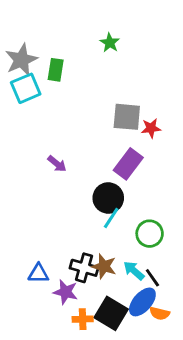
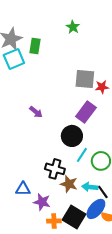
cyan line: (111, 218) -> (82, 155), moved
black cross: (84, 268) -> (55, 169), moved
cyan arrow: (134, 271) -> (90, 187), turned -35

